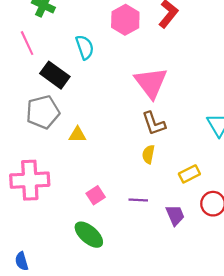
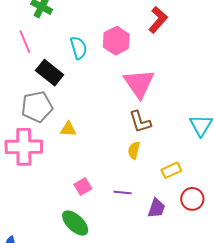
pink hexagon: (125, 20) -> (116, 41), moved
pink cross: (30, 180) -> (24, 147), moved
purple trapezoid: (175, 215) -> (156, 208), turned 40

